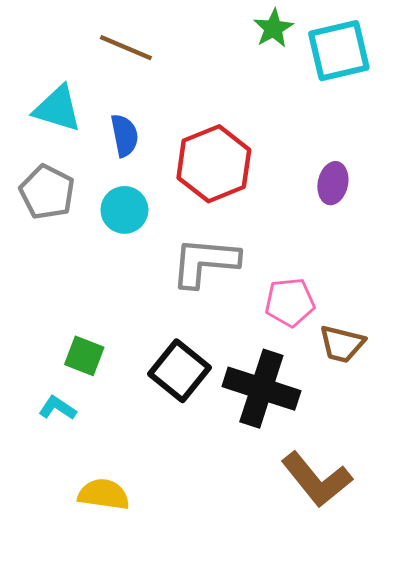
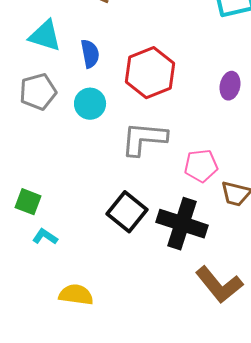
gray pentagon: (47, 192) -> (38, 92), turned 30
green square: (84, 356) -> (28, 202), moved

